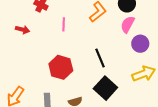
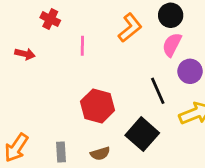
black line: (100, 58) -> (158, 91), moved
red hexagon: (61, 67) -> (98, 106), moved

